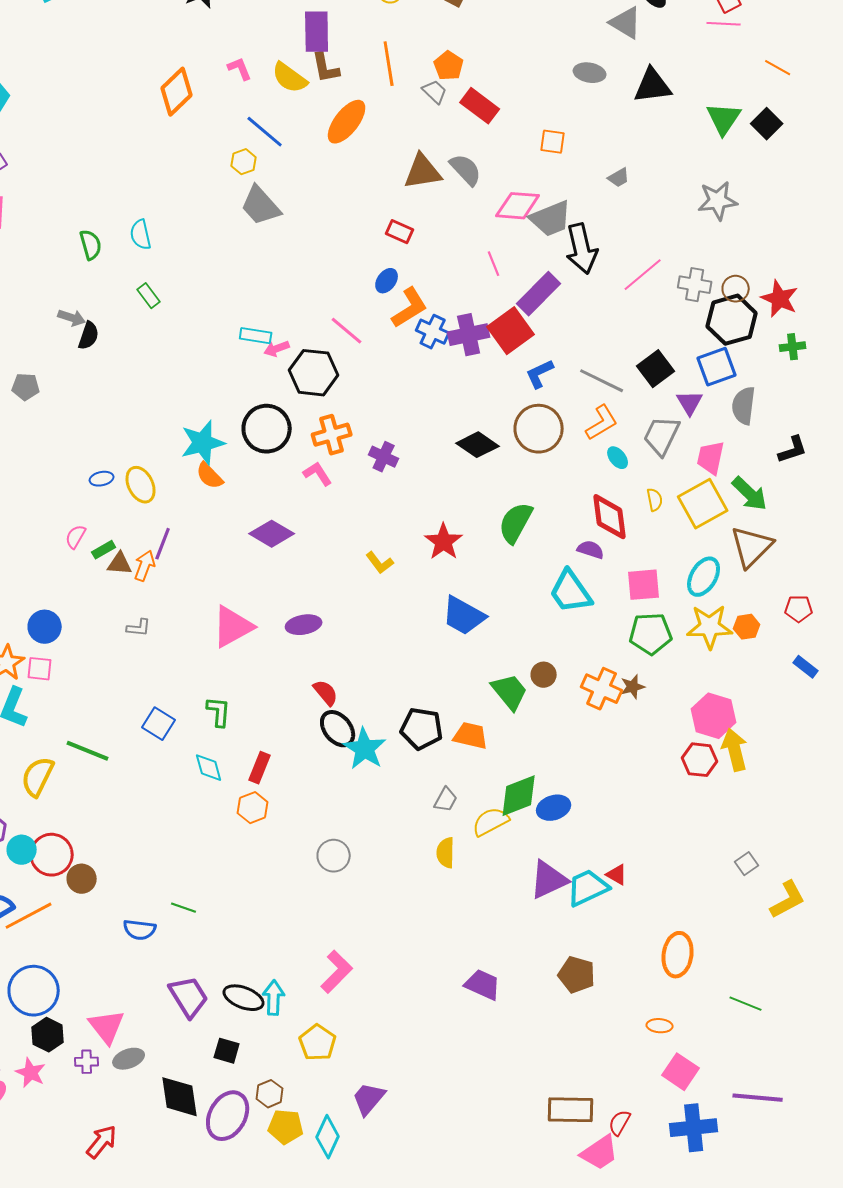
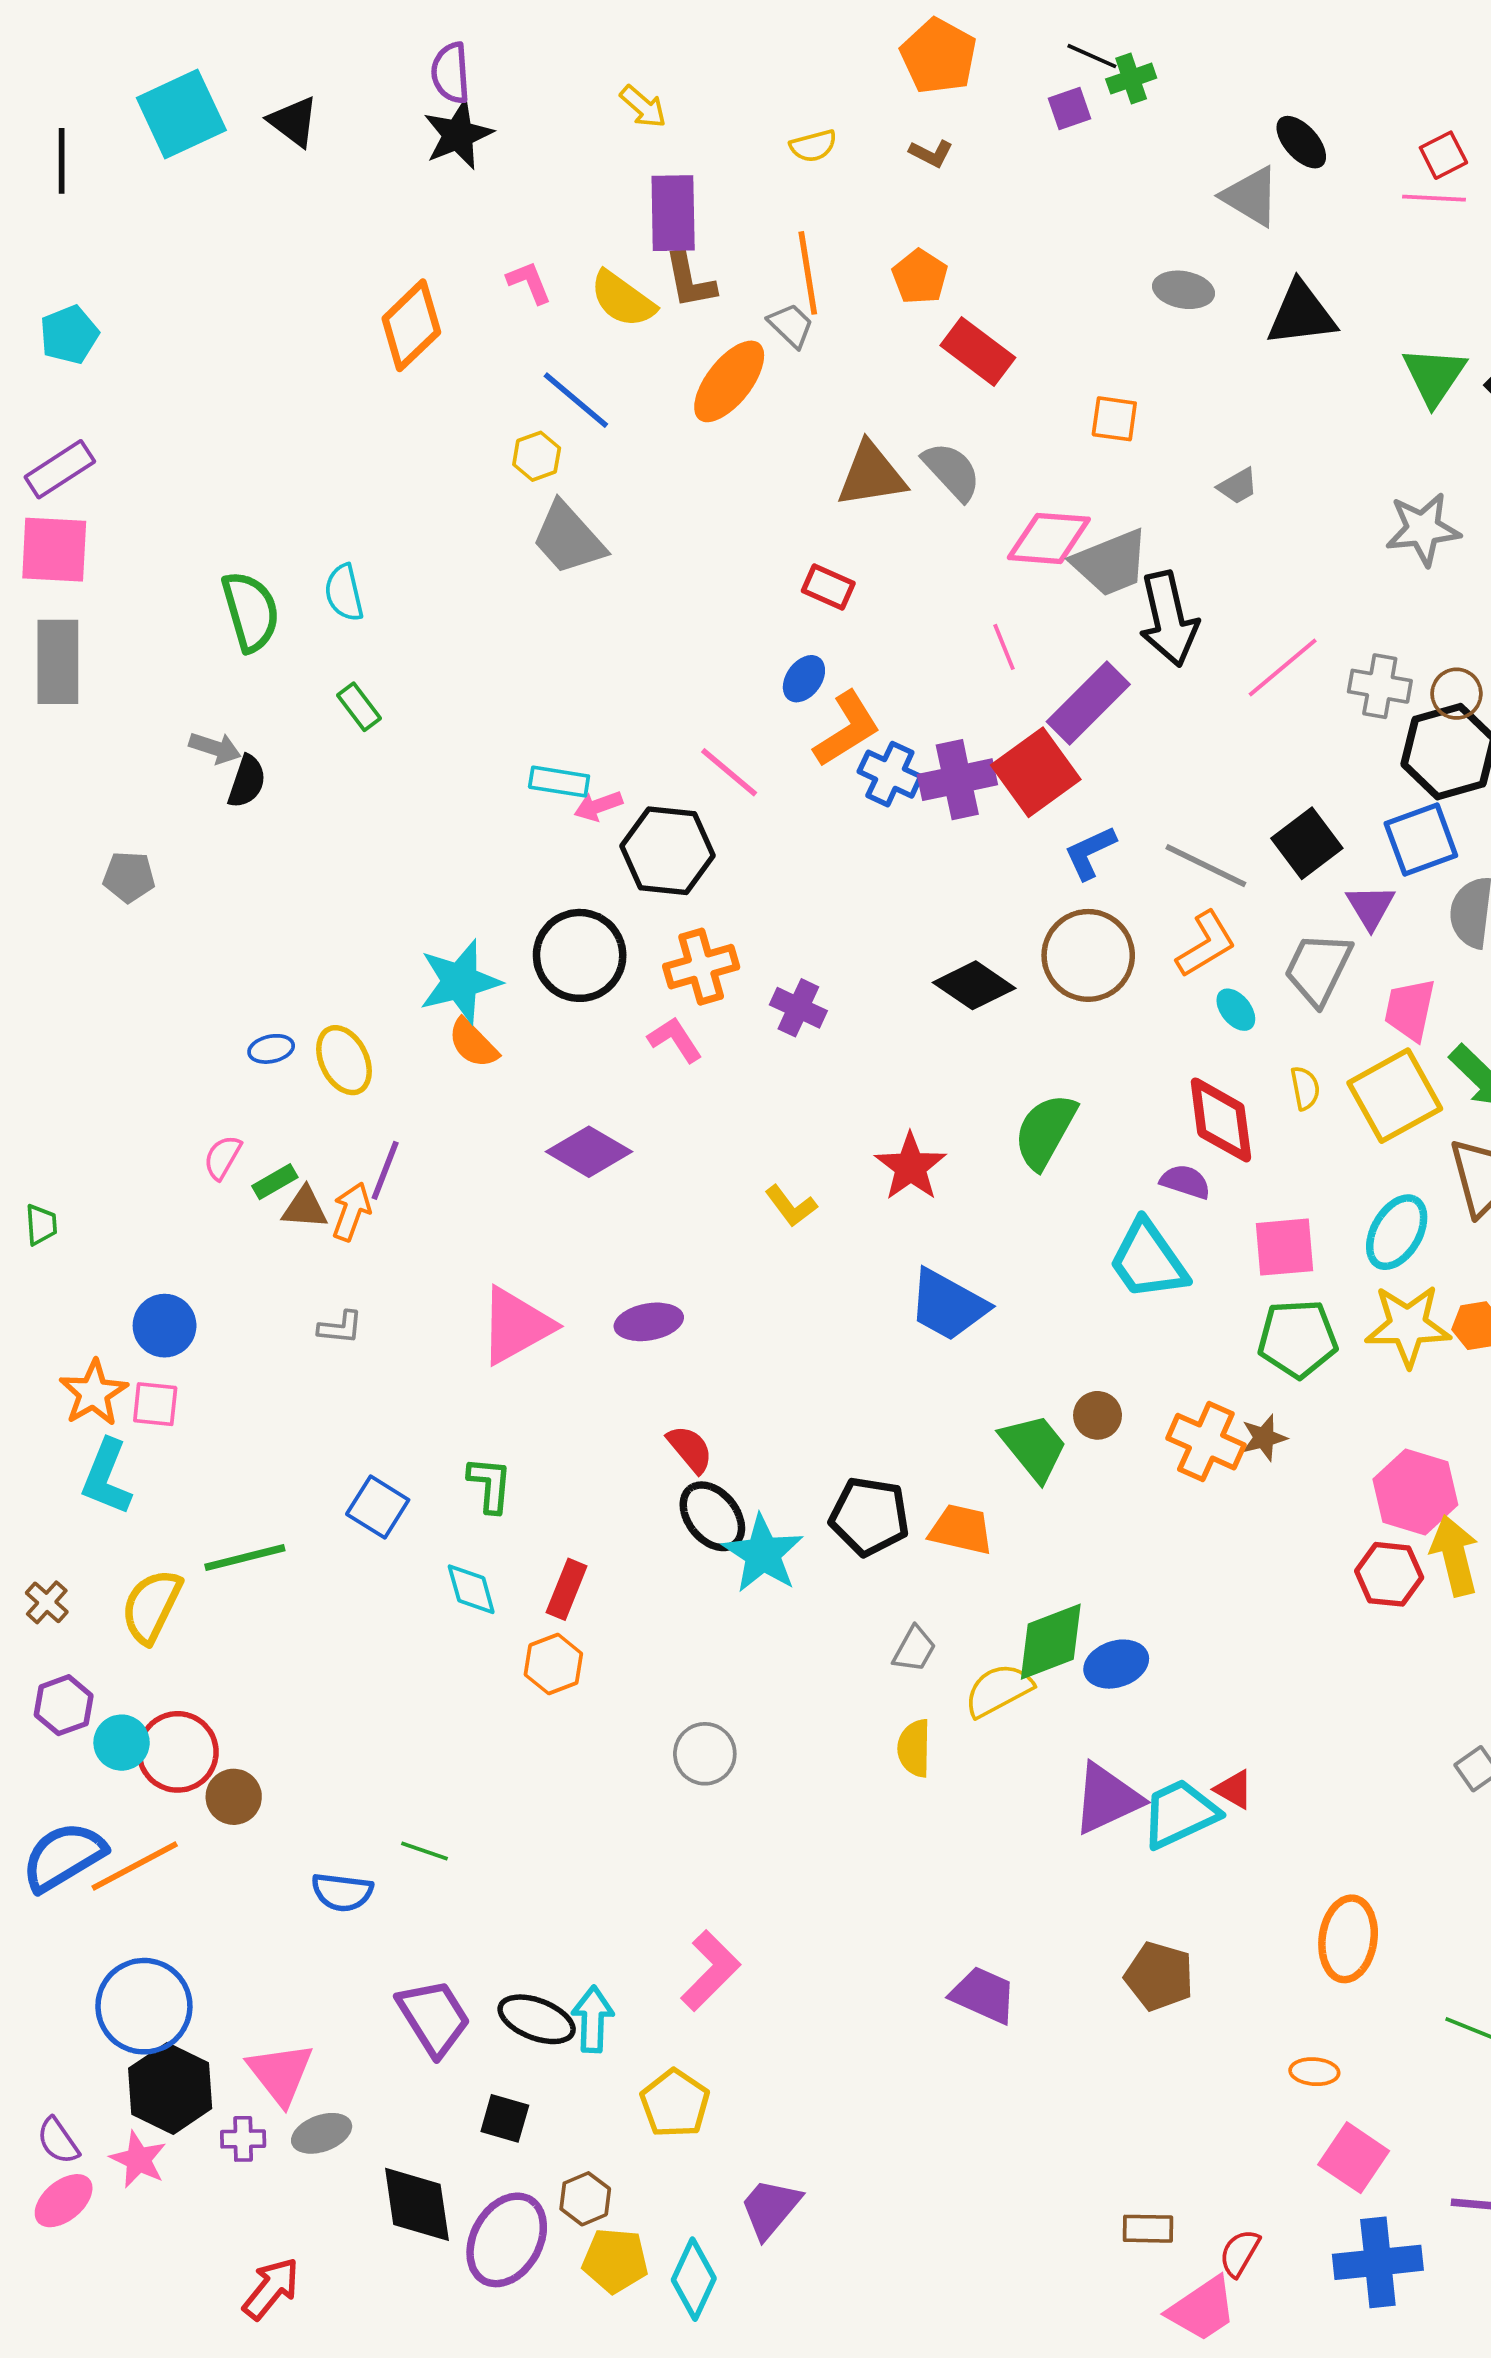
gray trapezoid: (435, 92) -> (791, 325), moved
green semicircle: (91, 245) -> (251, 611), size x1.4
green line: (88, 751) -> (245, 1557), turned -36
black hexagon: (48, 1035) -> (170, 2088), size x1.4
brown rectangle: (571, 1110) -> (1148, 2229), size x0.6

